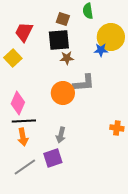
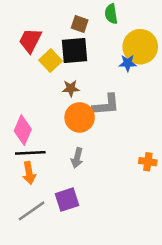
yellow square: (13, 58) -> (51, 61), moved
brown star: (67, 58) -> (71, 88), moved
gray arrow: (61, 135) -> (77, 158), moved

